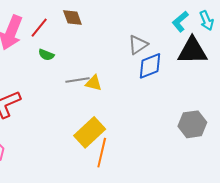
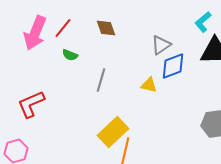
brown diamond: (72, 18) -> (106, 28), moved
gray line: (77, 80) -> (101, 80), turned -65
yellow triangle: (94, 83) -> (149, 85), moved

